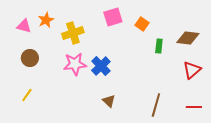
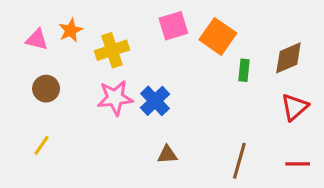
orange square: (142, 24) -> (218, 36), size x1.6
brown diamond: (188, 38) -> (288, 58), turned -30
brown triangle: (109, 101) -> (167, 155), turned -48

